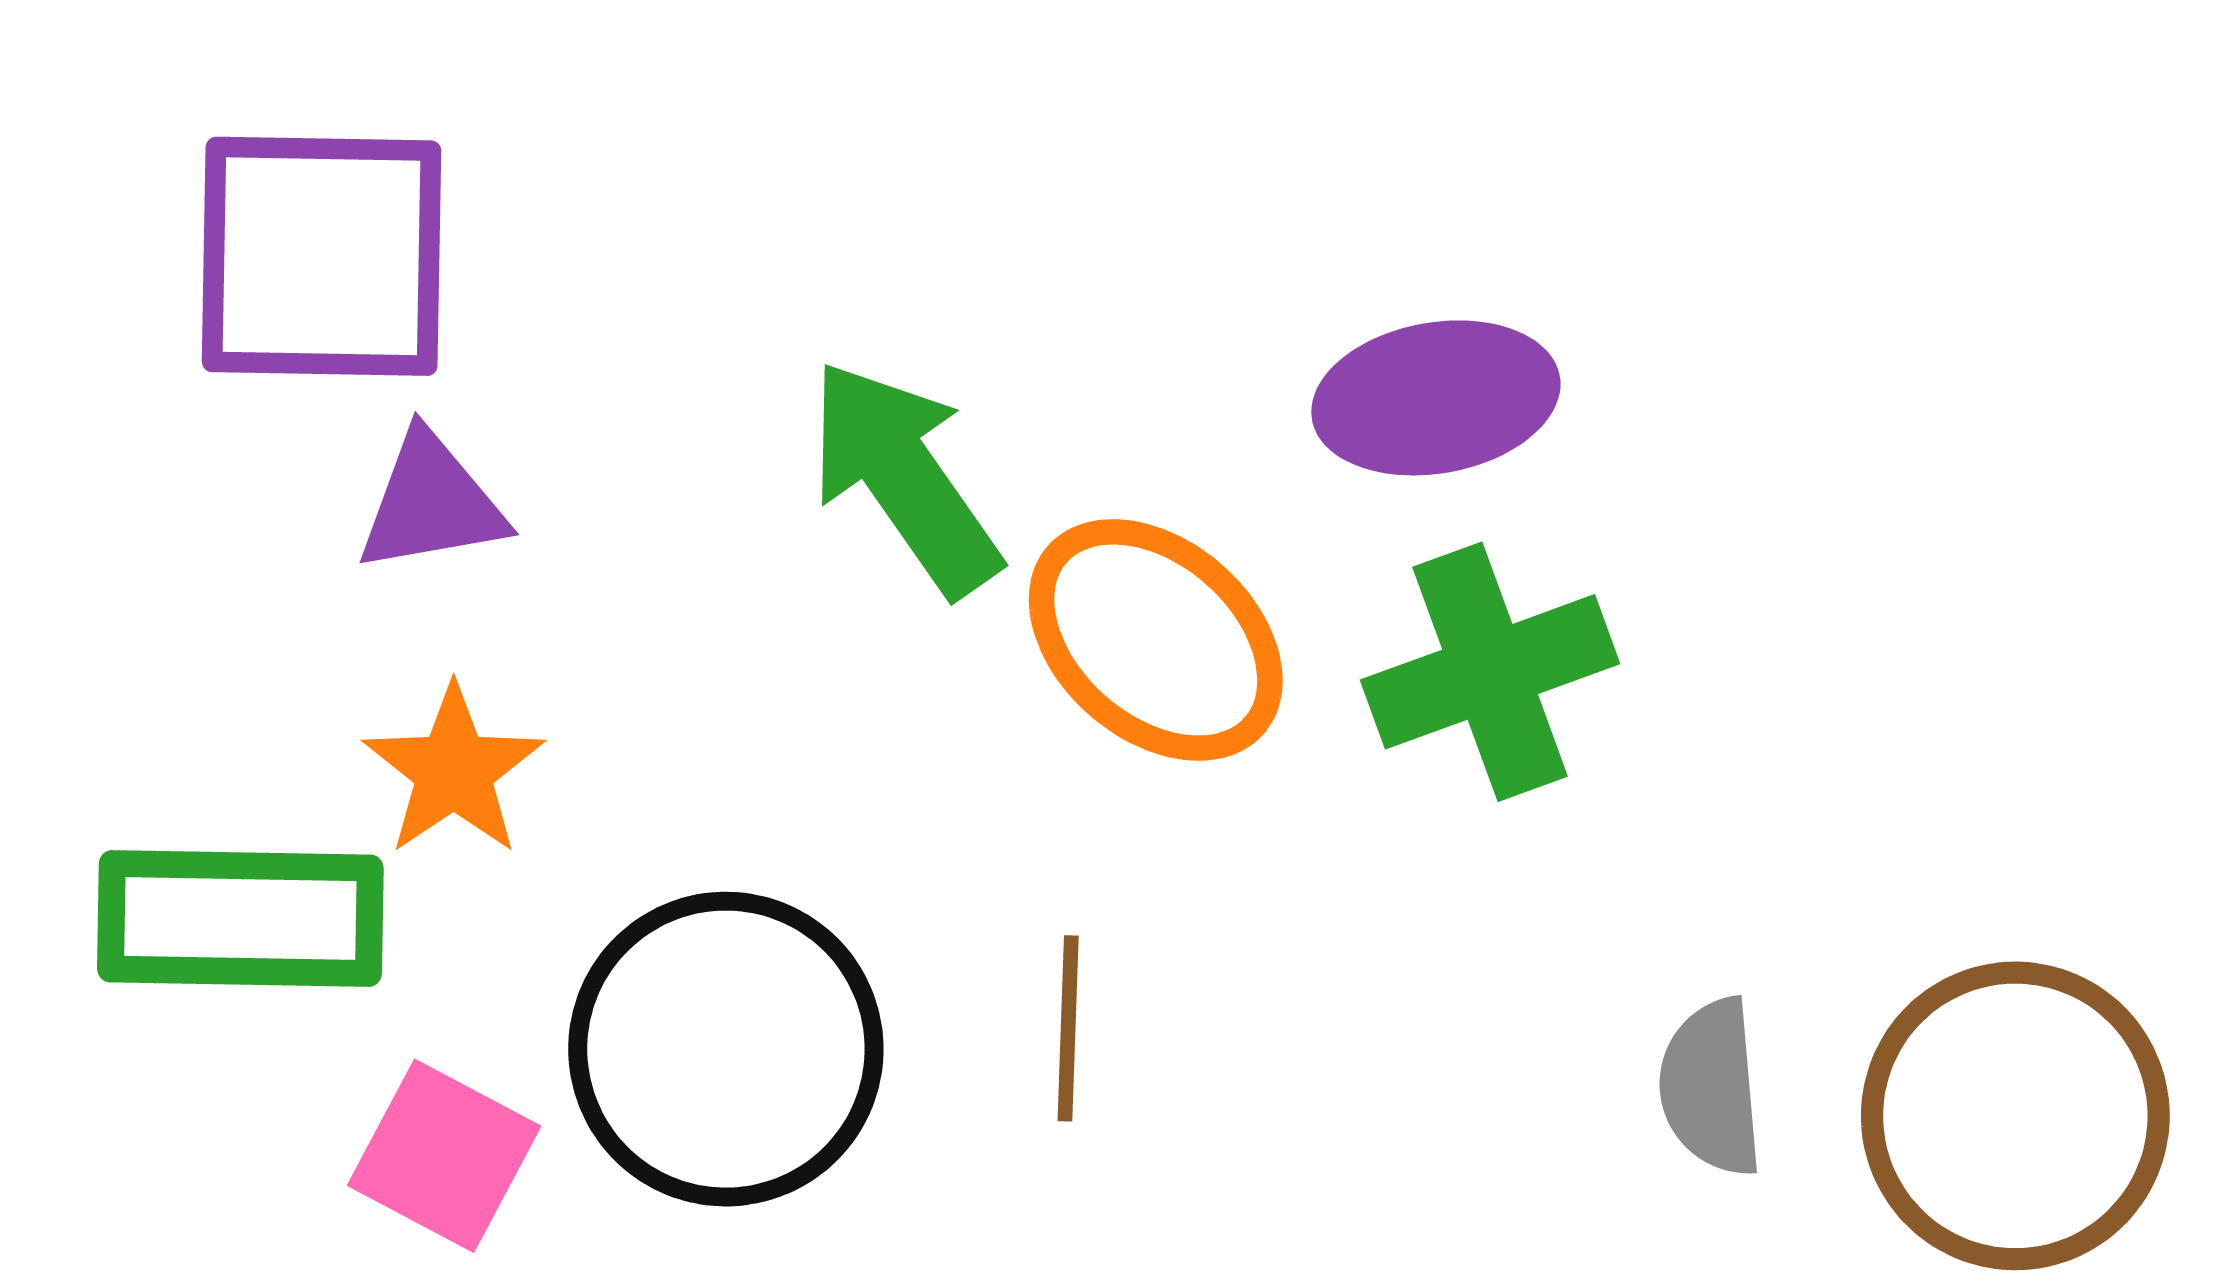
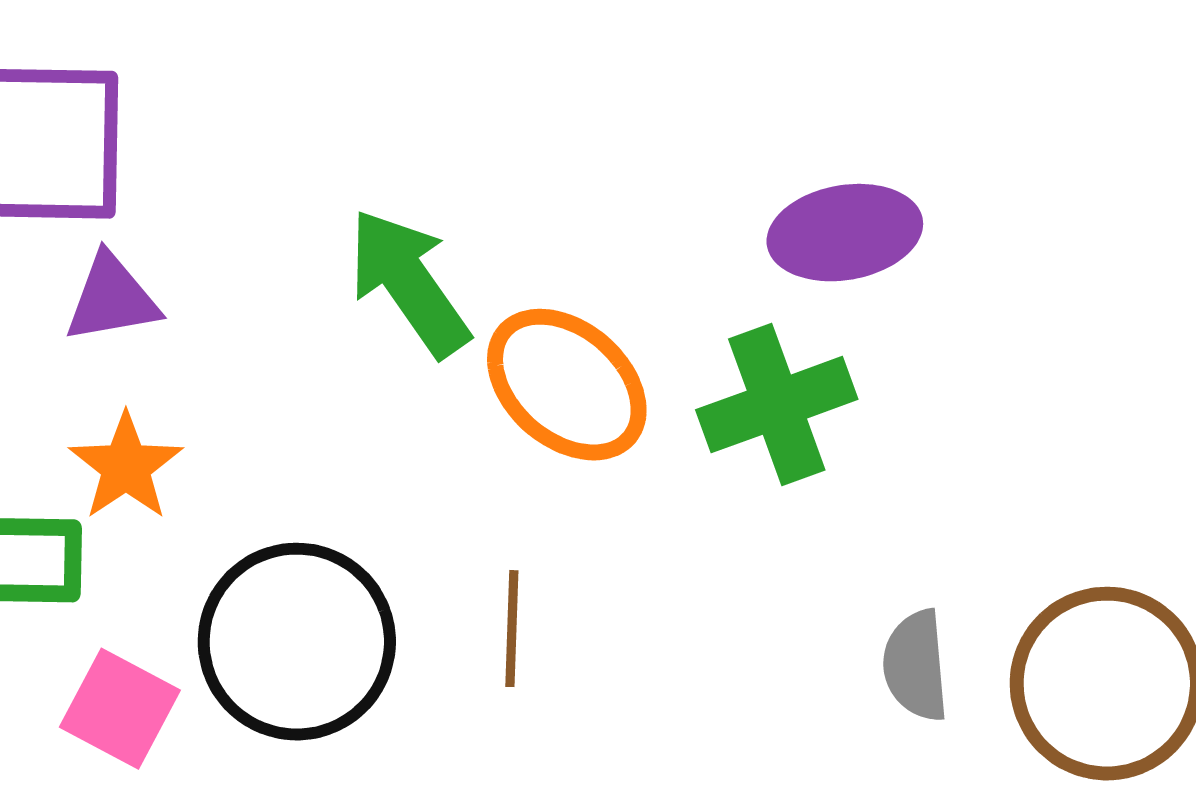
purple ellipse: (1436, 398) -> (845, 233), moved

